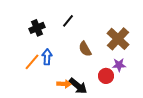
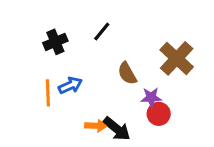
blue arrow: (47, 57) -> (70, 85), turned 63
orange line: (32, 62) -> (48, 93), turned -42
purple star: (119, 65) -> (151, 97), moved

